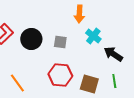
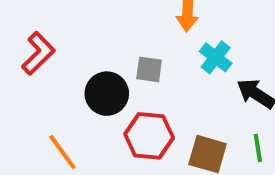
black circle: (31, 39) -> (107, 94), moved

